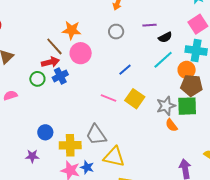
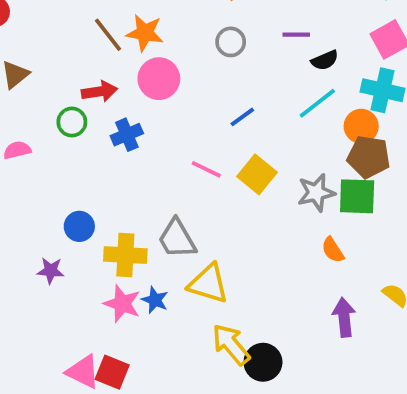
brown line: (54, 46) -> (108, 35), moved
blue cross: (60, 76) -> (127, 135), moved
orange semicircle: (171, 125) -> (333, 250), moved

